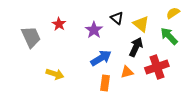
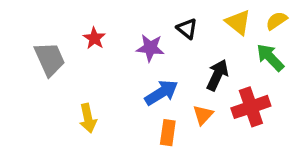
yellow triangle: (141, 24) -> (238, 22), moved
purple star: (94, 30) -> (150, 48), turned -30
orange triangle: (127, 72) -> (203, 115), turned -32
yellow arrow: (55, 74) -> (88, 118), turned 60

